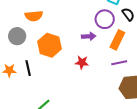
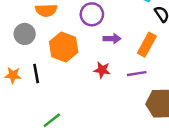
purple circle: (105, 19) -> (92, 14), moved
purple line: (119, 63) -> (137, 74), moved

